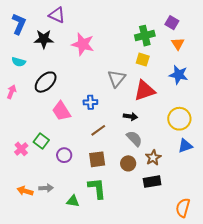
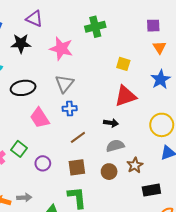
purple square: (172, 23) -> (153, 26), turned -32
green cross: (145, 36) -> (95, 27), moved
blue star: (179, 75) -> (161, 79), turned 30
gray triangle: (117, 78) -> (64, 84), moved
black ellipse: (46, 82) -> (23, 88), turned 35
gray semicircle: (134, 138) -> (115, 146), turned -60
black rectangle: (152, 182) -> (151, 190), moved

